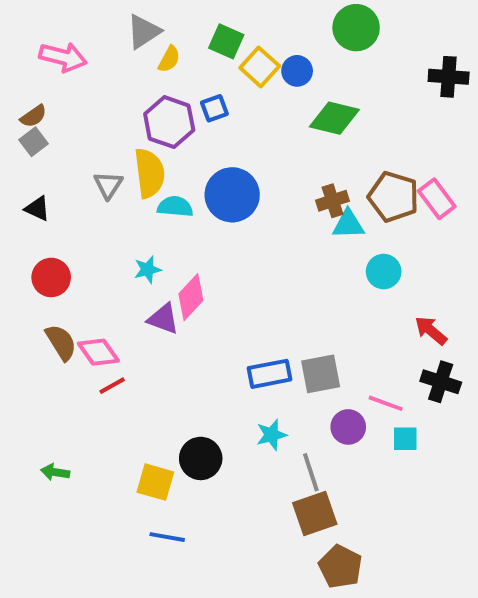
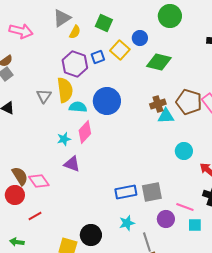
yellow square: (260, 67) -> (120, 50), moved
cyan circle: (384, 272) -> (184, 151), moved
red circle: (51, 277) -> (15, 195), moved
pink diamond: (191, 297) -> (85, 132), moved
red line: (112, 386) -> (35, 216), moved

